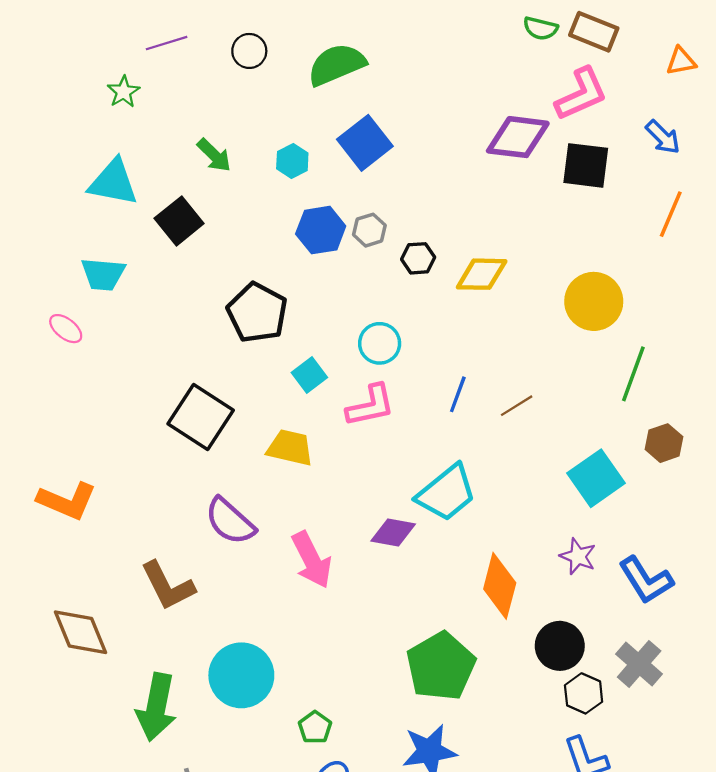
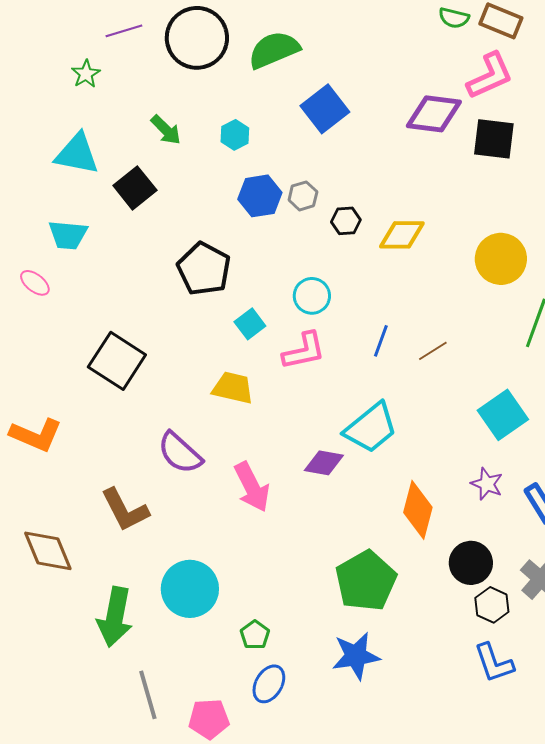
black circle: (249, 51) -> (197, 38), size x2.0
blue square: (365, 143) -> (325, 109), moved
black square: (201, 417) -> (117, 361), moved

